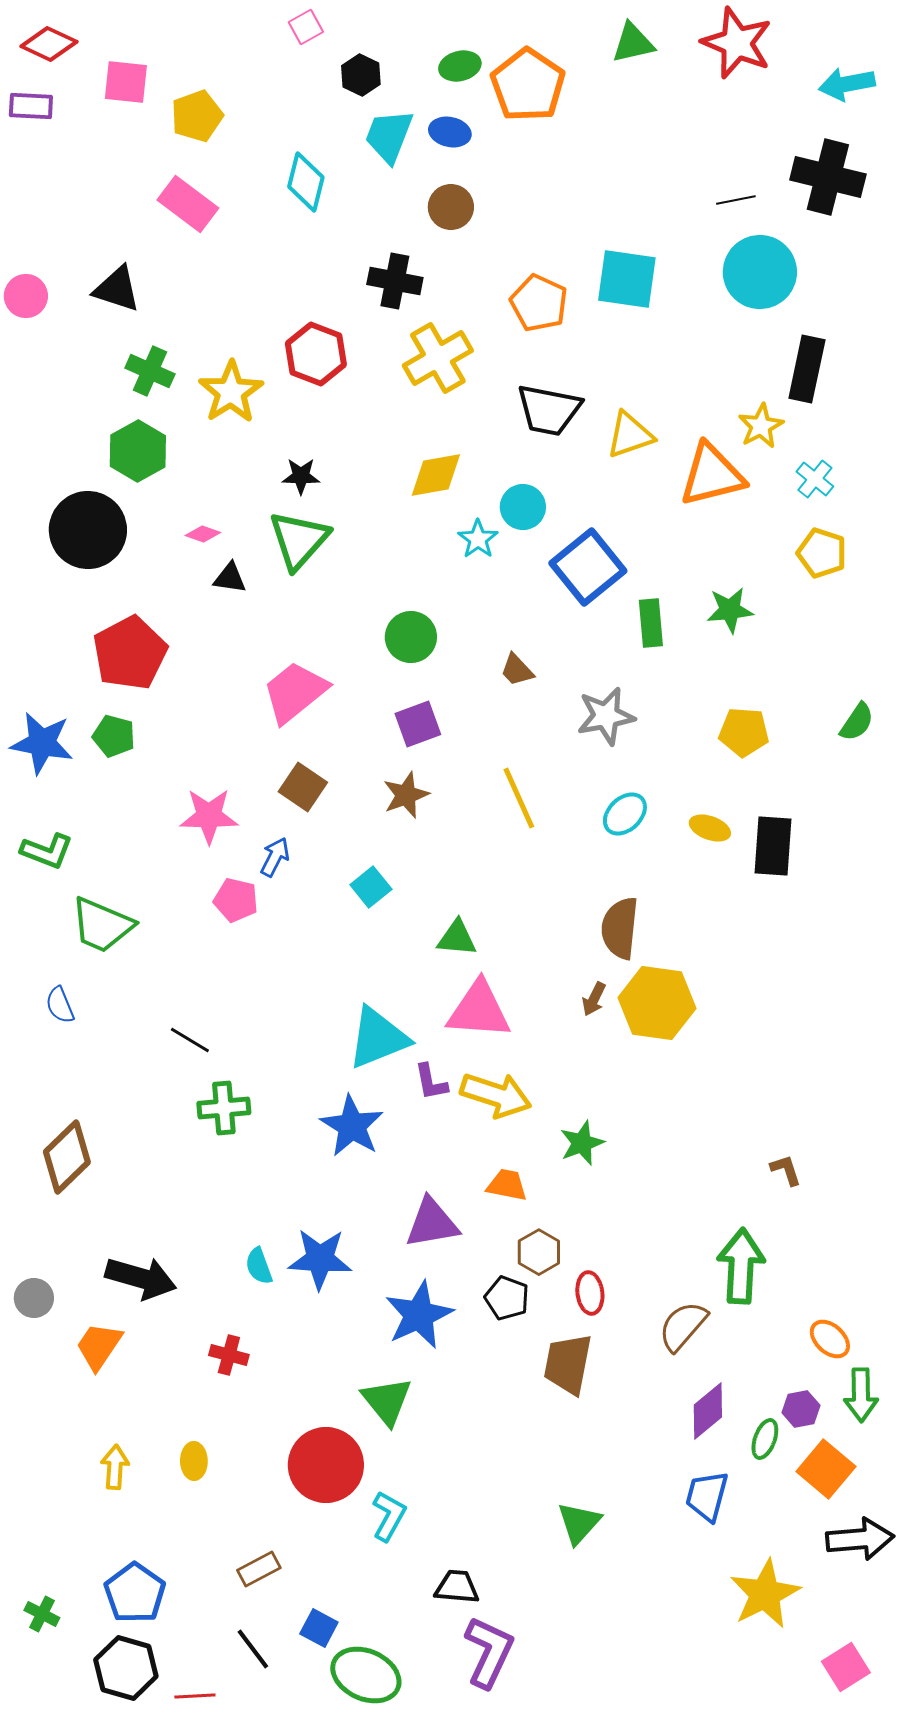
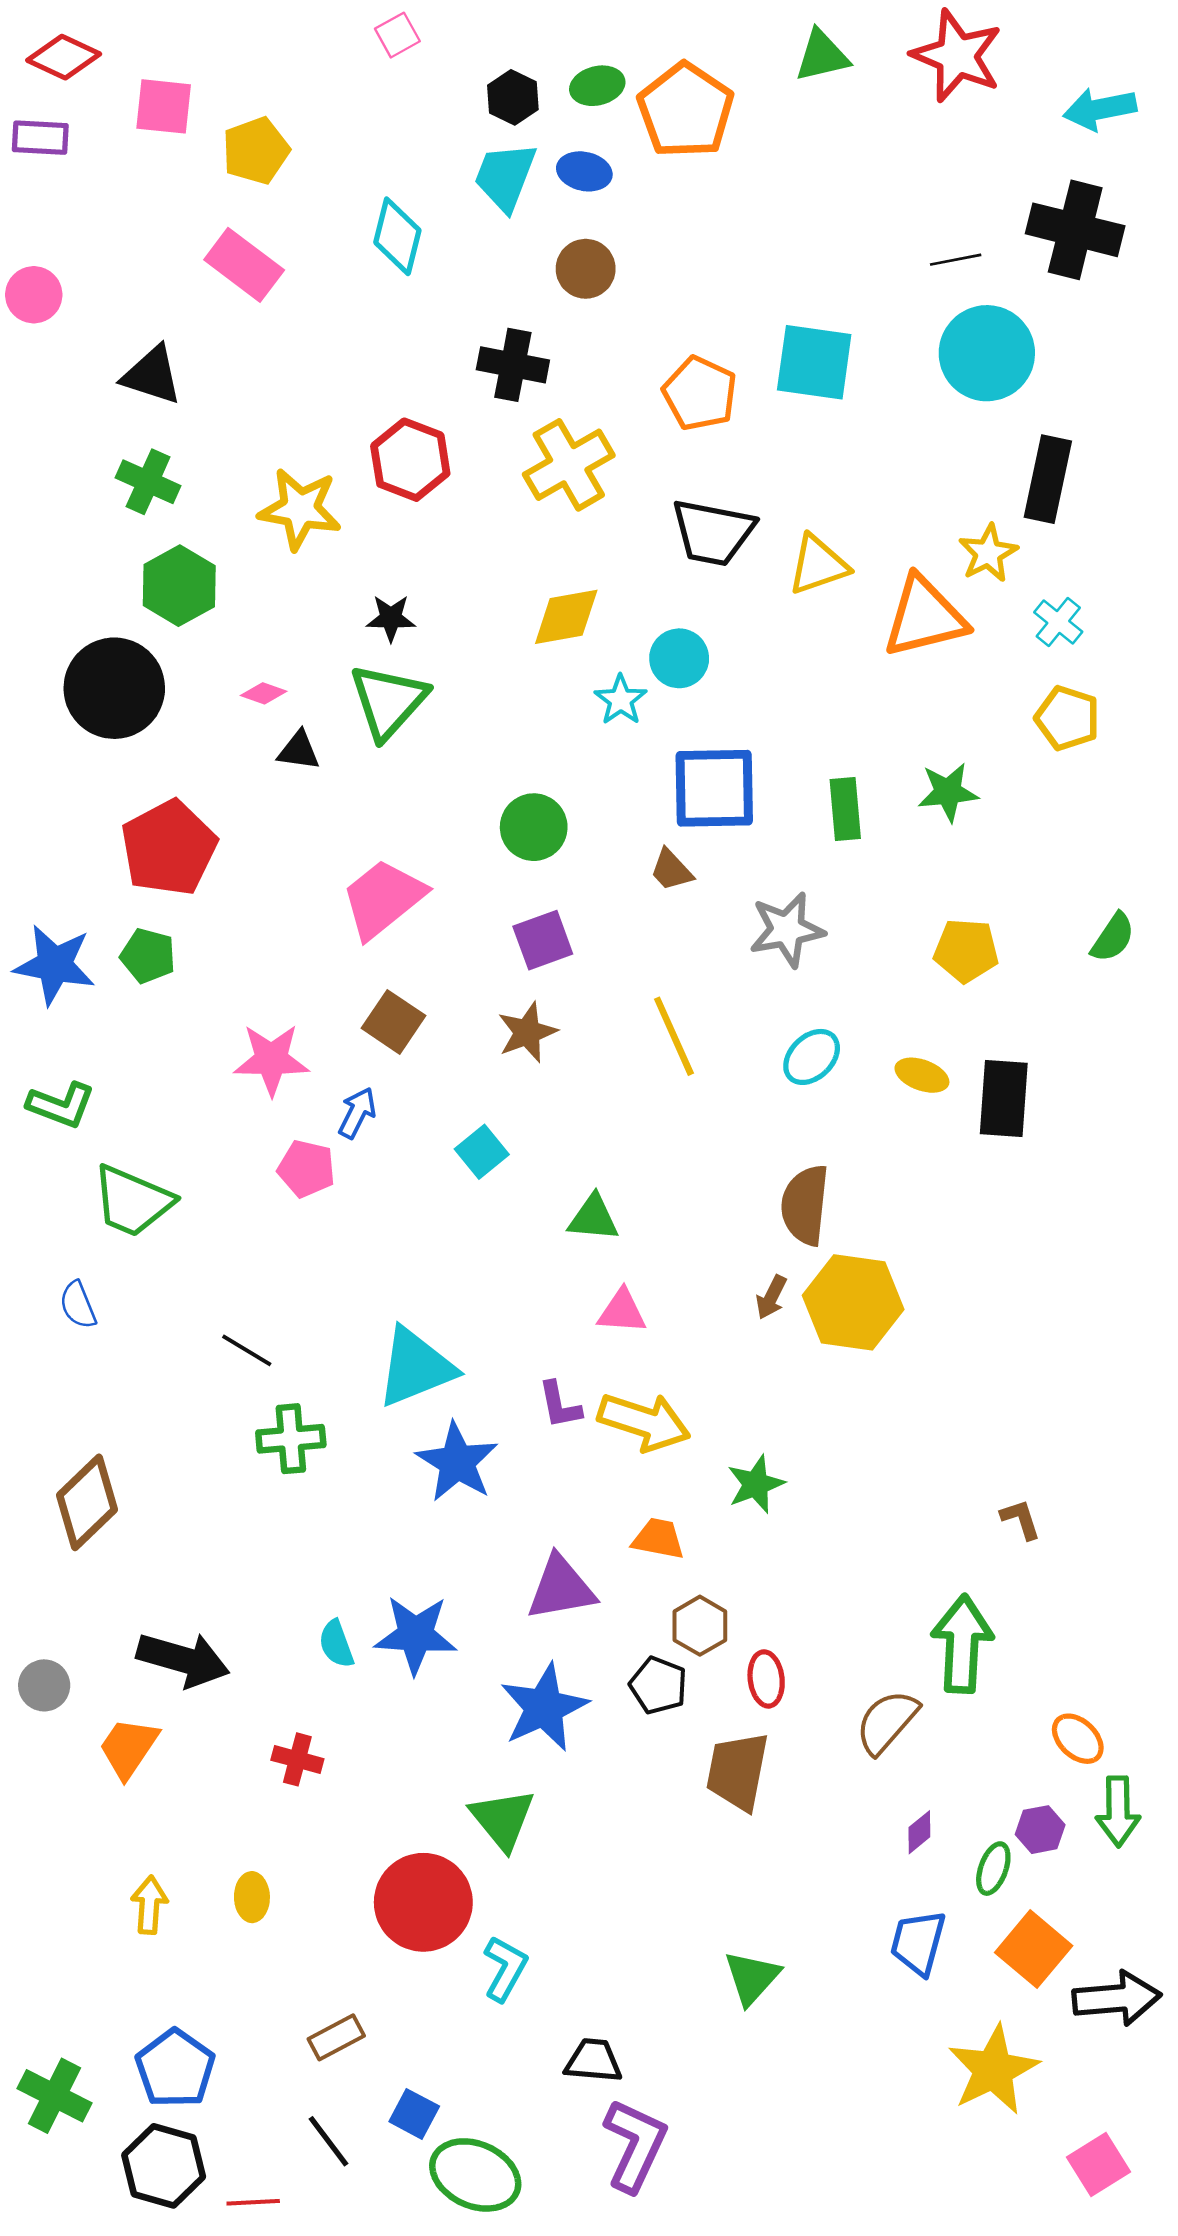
black hexagon: (361, 75) -> (513, 97), moved
pink circle: (26, 296) -> (34, 295), moved
green cross: (150, 371) -> (148, 482), moved
yellow star: (231, 392) -> (300, 509), turned -30
blue square: (588, 567) -> (714, 788), moved, turned 38
pink triangle: (479, 1010) -> (622, 1311), size x0.6
cyan triangle: (378, 1038) -> (416, 1367), moved
purple diamond: (708, 1411) -> (919, 1832), size x0.6
orange square: (826, 1469) -> (1034, 1949), moved
green cross: (42, 1614) -> (55, 2096), size x1.6

